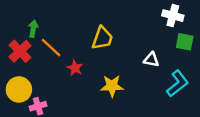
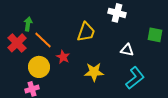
white cross: (173, 16) -> (117, 13), moved
cyan L-shape: (178, 84) -> (135, 78), moved
yellow circle: (19, 89) -> (39, 67), moved

